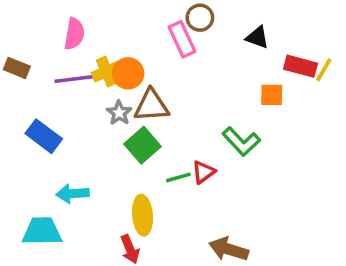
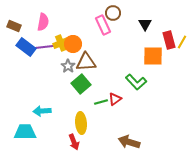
black triangle: (257, 37) -> (145, 24), turned 40
red rectangle: (300, 66) -> (169, 40), turned 60
brown rectangle: (17, 68) -> (14, 26), moved
orange square: (272, 95) -> (153, 56), size x1.5
blue rectangle: (44, 136) -> (26, 47), moved

